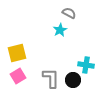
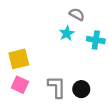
cyan cross: (86, 65) -> (96, 40), moved
pink square: (18, 76) -> (20, 85), turned -35

